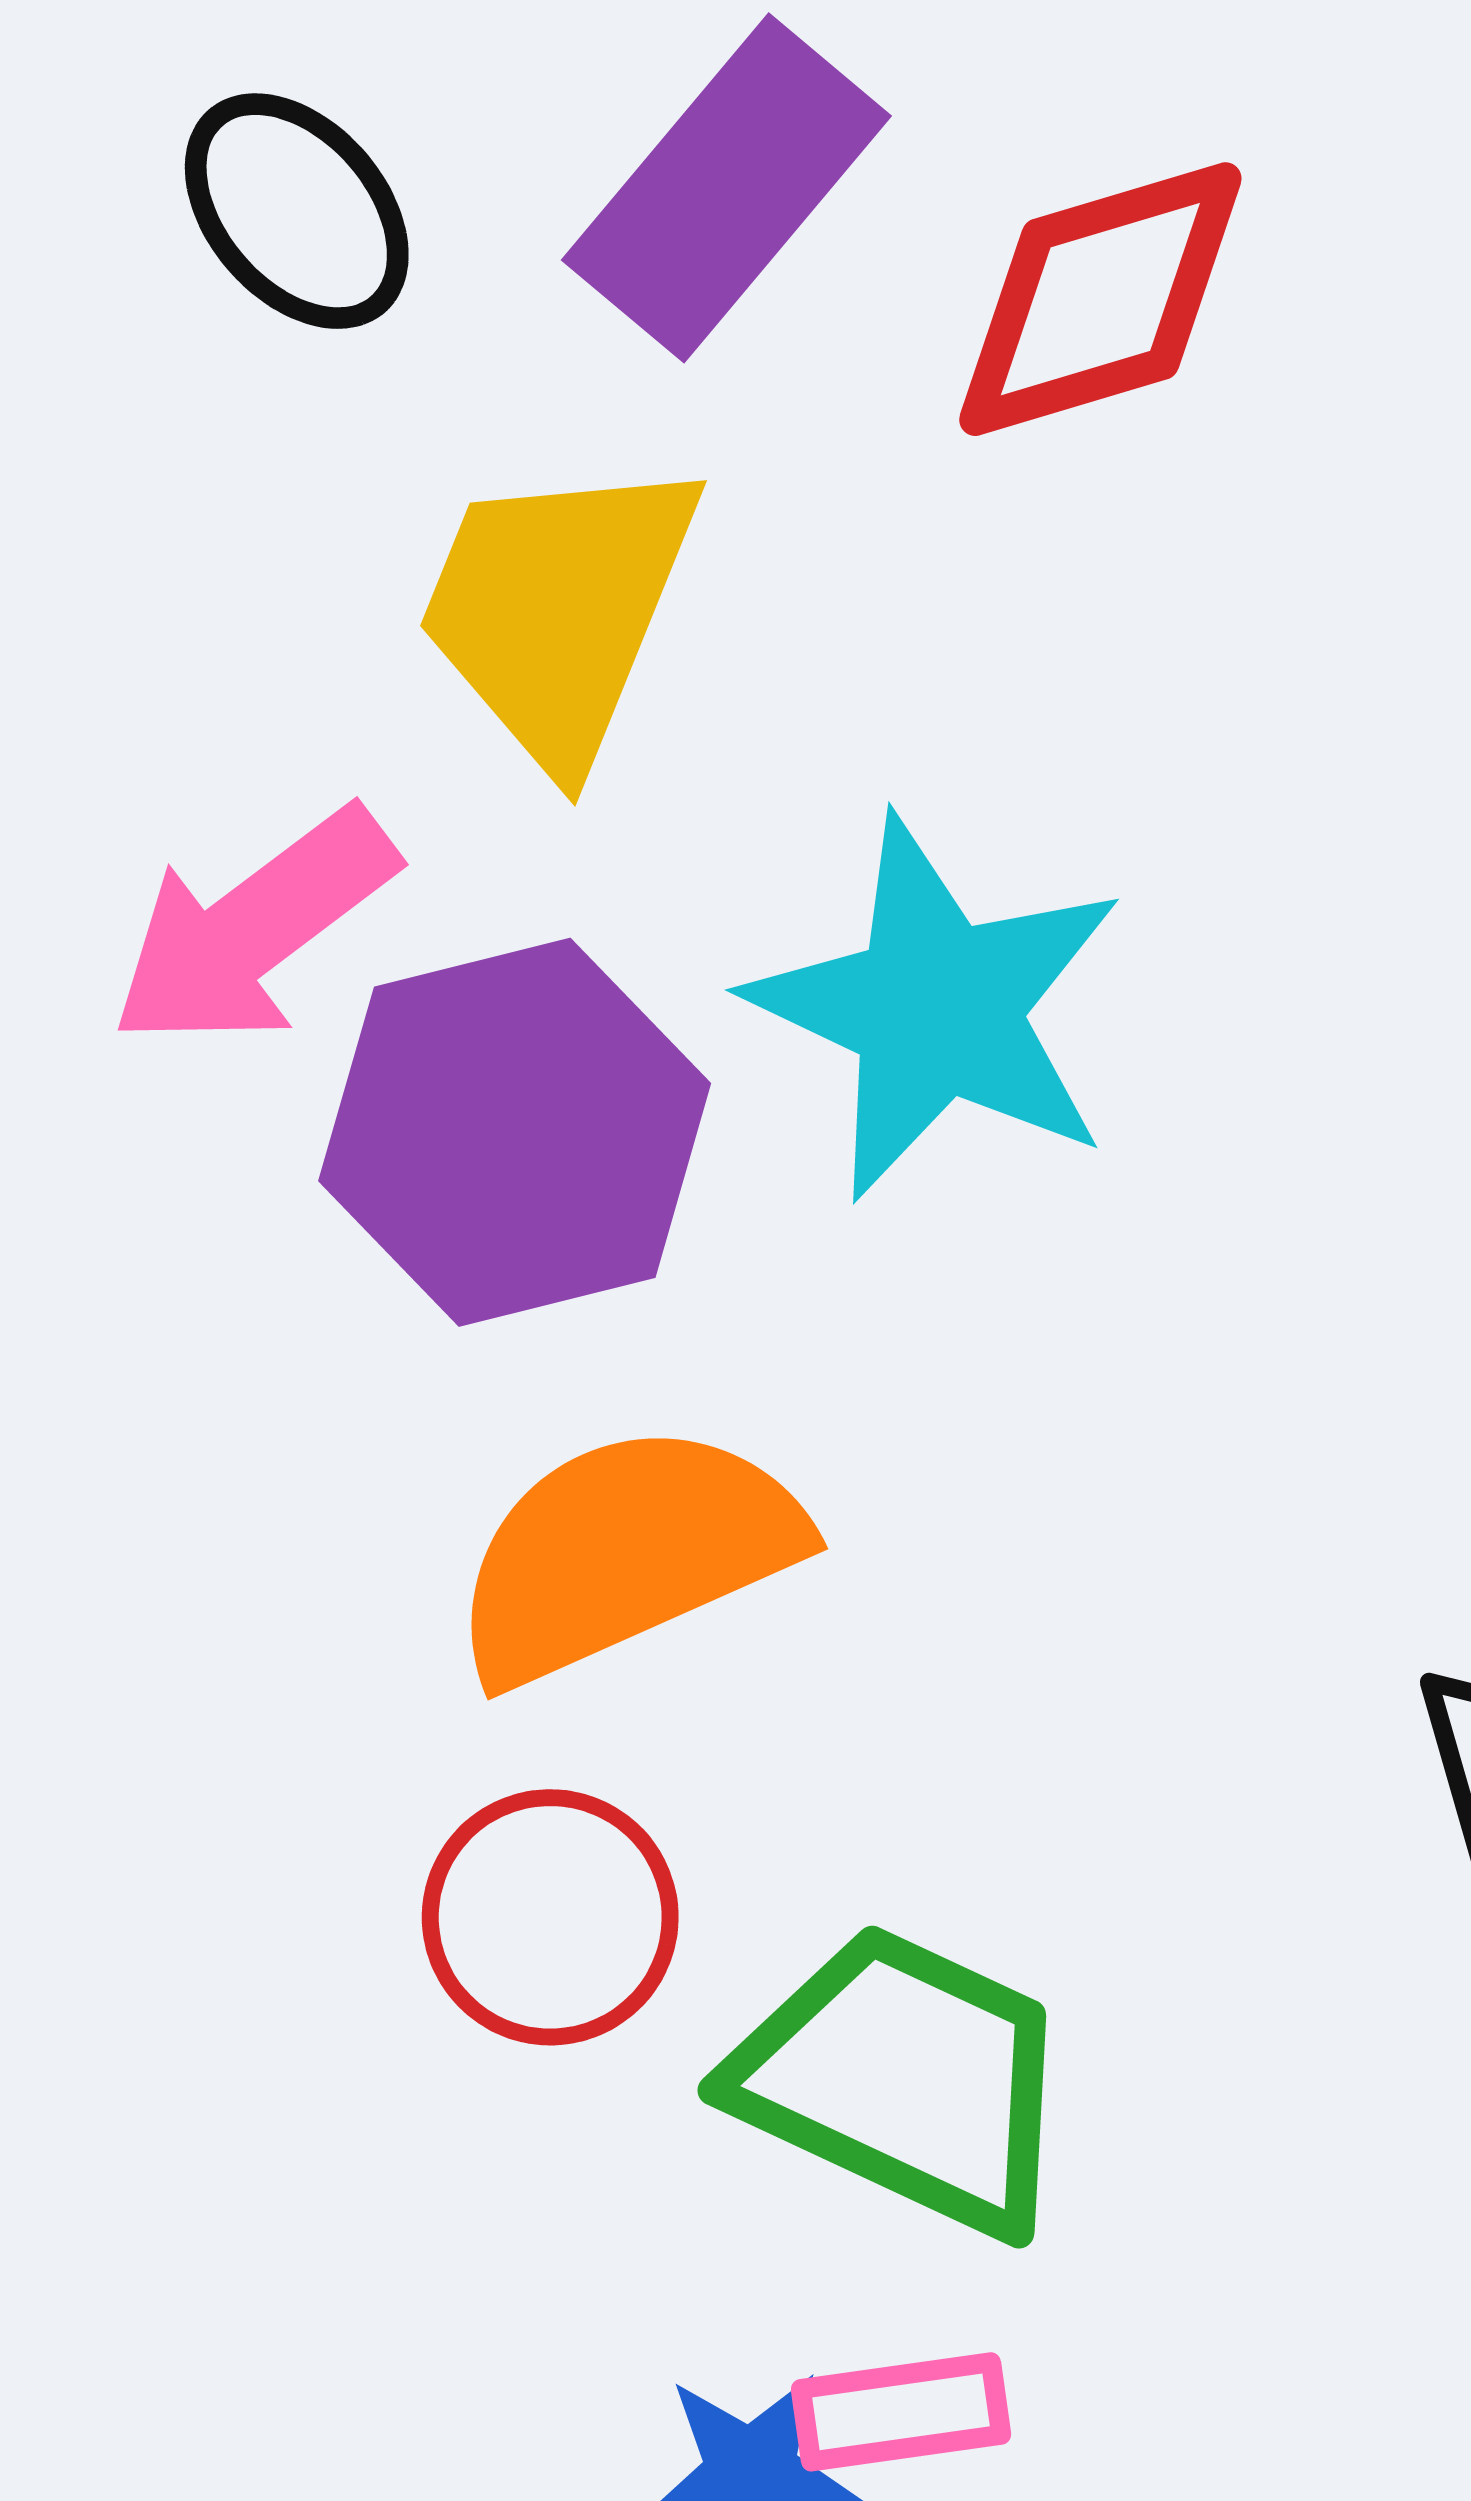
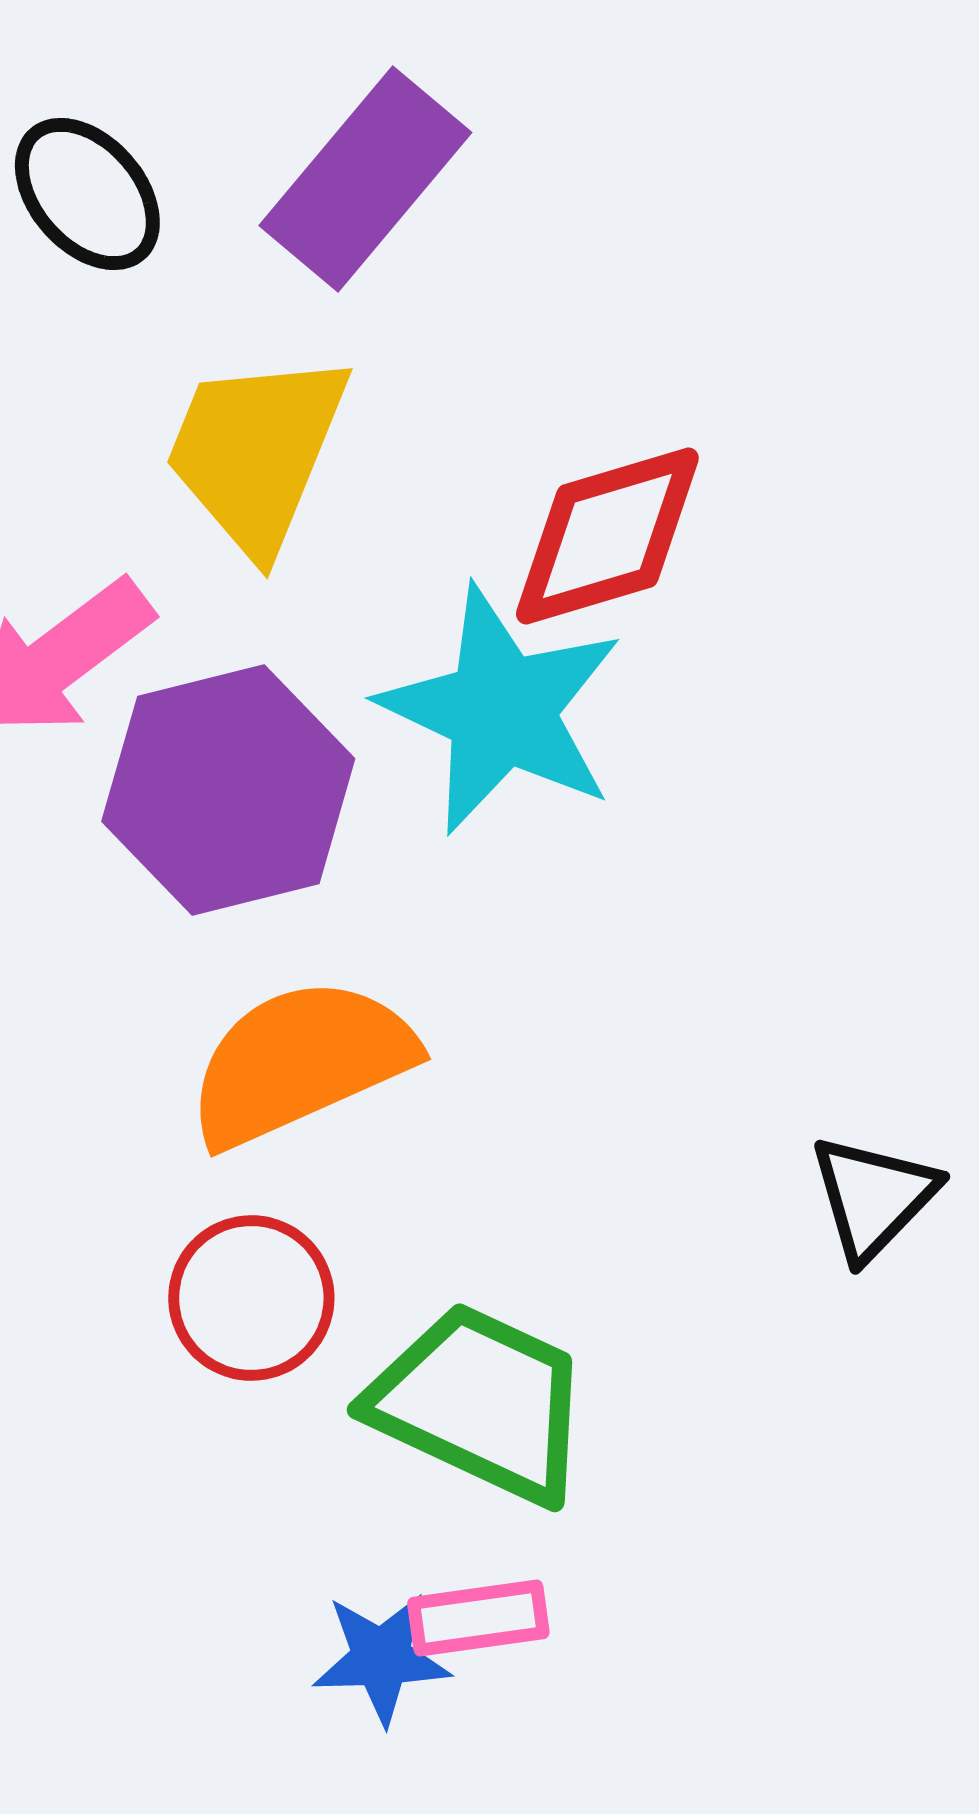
red diamond: (1100, 299) -> (607, 536), moved

